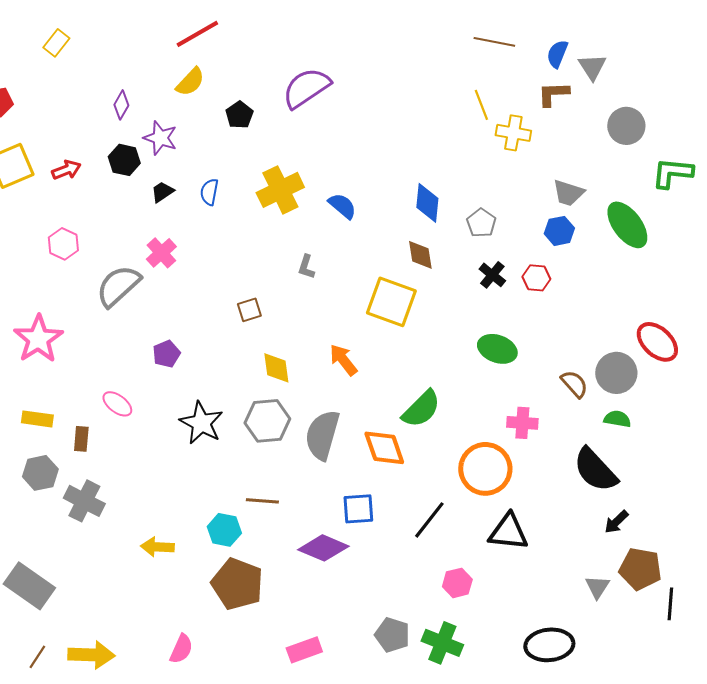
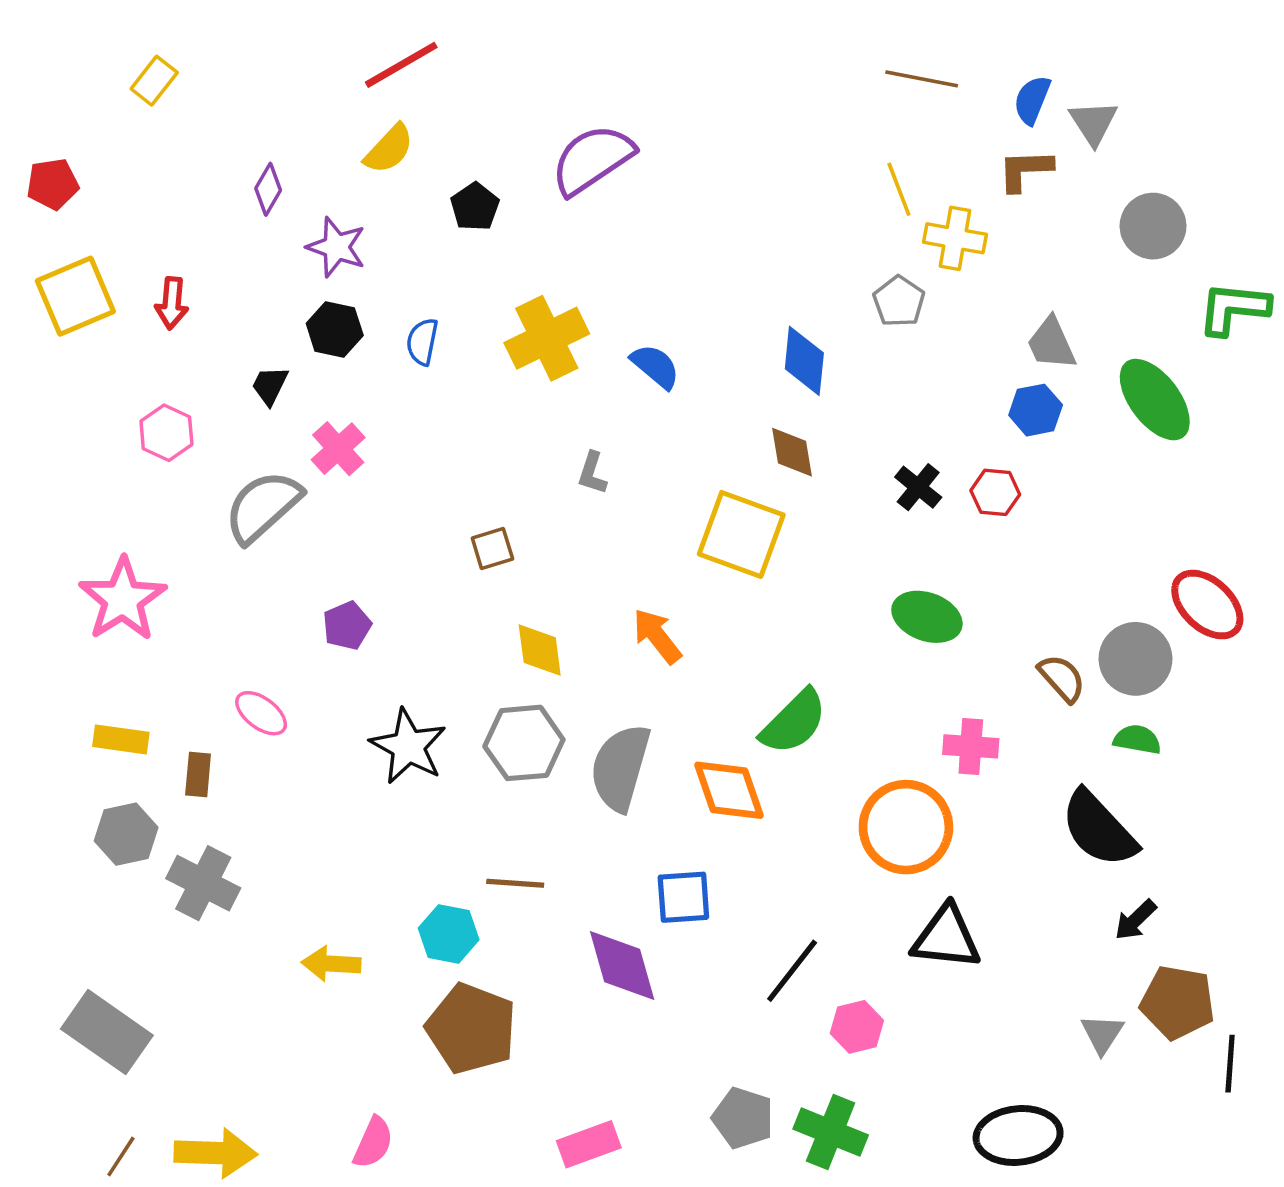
black hexagon: (124, 160) -> (335, 329), moved
red arrow: (66, 170) -> (172, 303), turned 116
black trapezoid: (162, 192) -> (270, 386), moved, turned -30
gray trapezoid: (568, 193) -> (1051, 343), turned 48
gray pentagon: (481, 223) -> (899, 301), moved
black line: (429, 520) -> (792, 971), moved
purple diamond: (323, 548) -> (622, 966), turned 51

